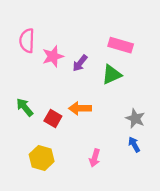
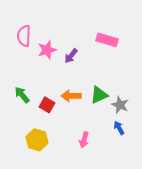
green triangle: (112, 74) -> (99, 95), moved

